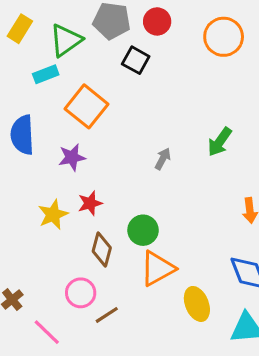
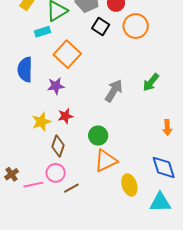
orange circle: (224, 37) -> (136, 26), moved
gray arrow: (163, 159) -> (114, 91), size x1.6
brown diamond: (102, 250) -> (58, 146), moved
pink line: (47, 332) -> (33, 185), moved, turned -60

